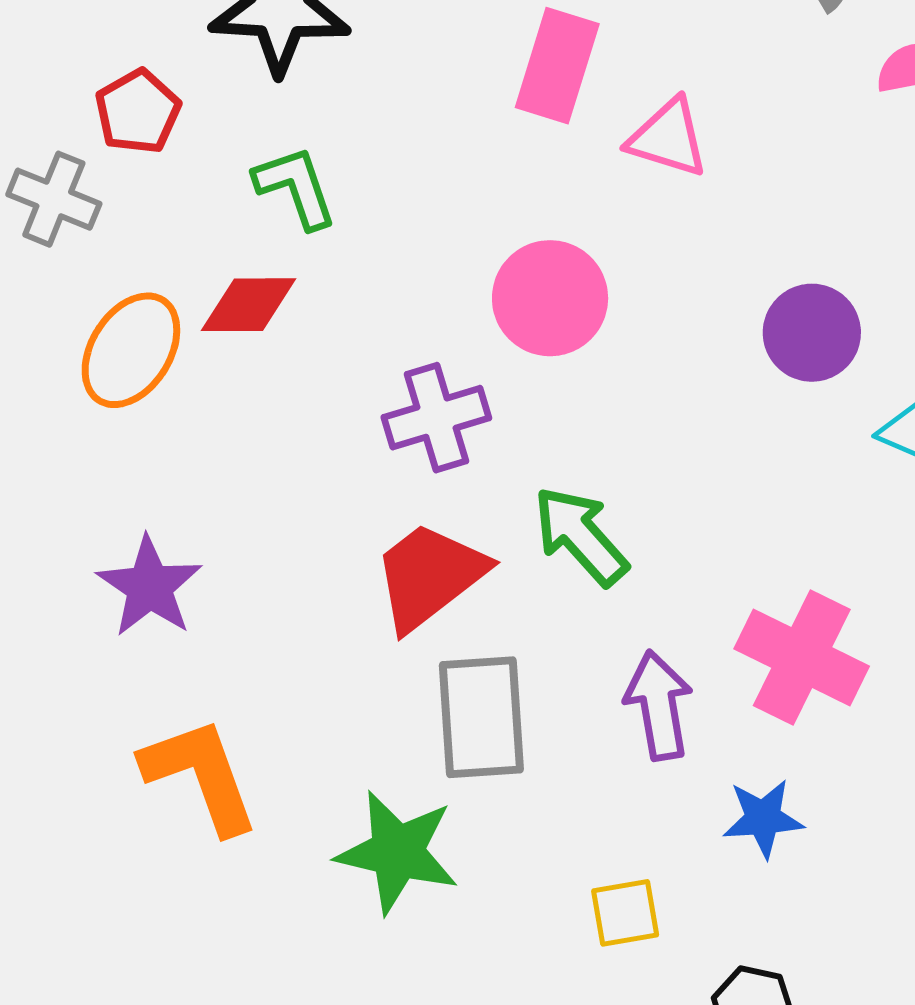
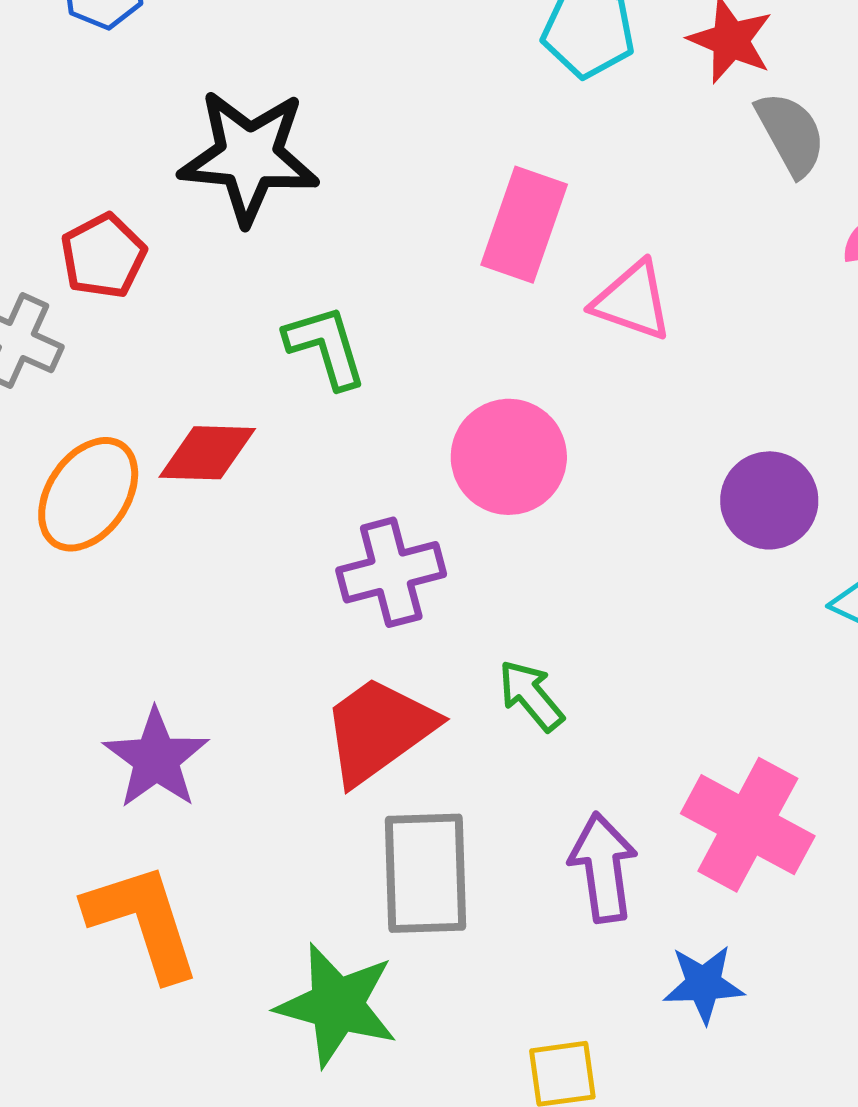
green L-shape: (296, 187) -> (326, 347), moved
green arrow: (581, 536) -> (531, 695), size x0.7
purple star: (150, 587) -> (156, 759), moved

